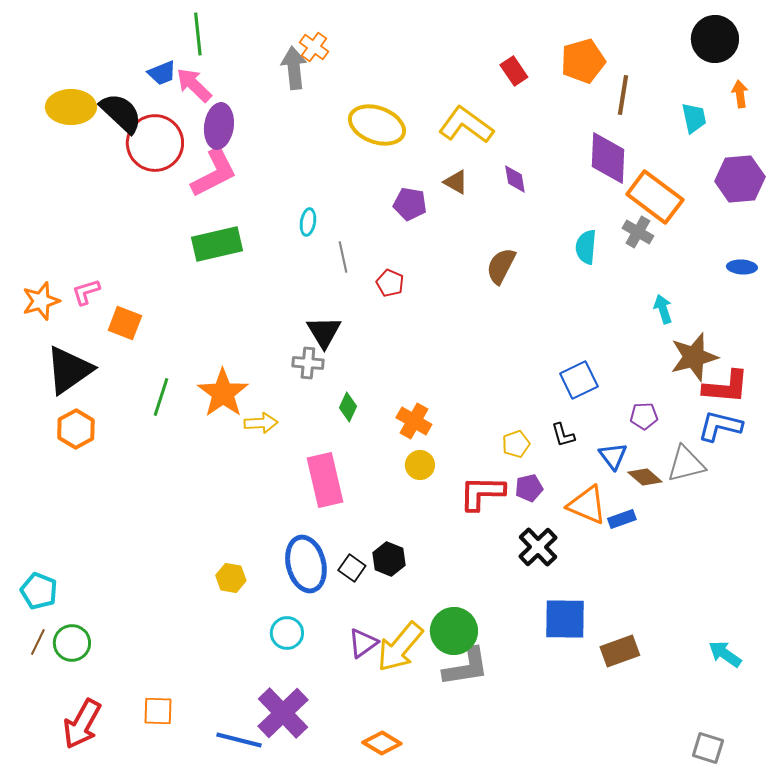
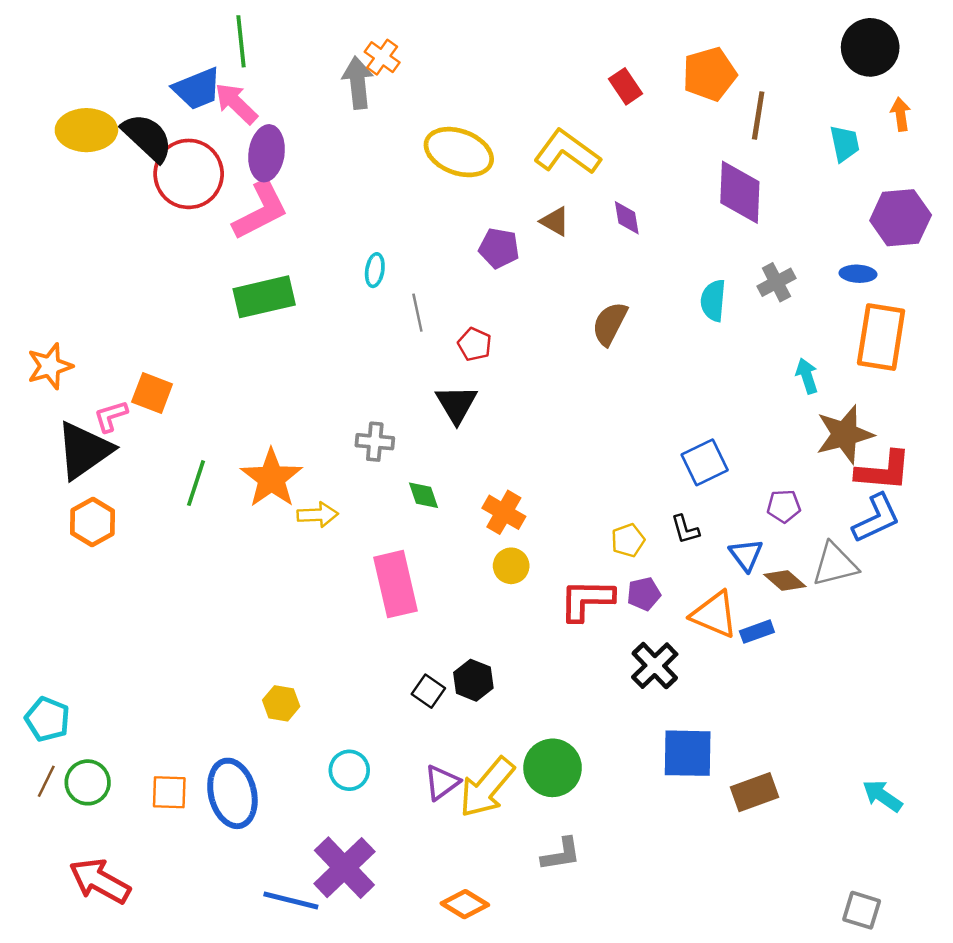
blue trapezoid: (162, 73) -> (197, 89), size x1.4
orange rectangle: (655, 197) -> (881, 337), moved, turned 62
gray cross: (638, 232) -> (776, 282), turned 32
blue ellipse: (742, 267) -> (858, 274), moved
pink L-shape: (86, 292) -> (111, 416), moved
black triangle: (324, 332) -> (456, 404), moved
green diamond: (348, 407) -> (424, 495), turned -44
blue L-shape: (720, 426) -> (876, 518), turned 141
blue ellipse: (306, 564) -> (232, 793), moved
gray L-shape: (466, 667) -> (561, 854), moved, size x0.7
orange square: (158, 711) -> (169, 792), moved
red arrow: (82, 724) -> (100, 881), turned 90

